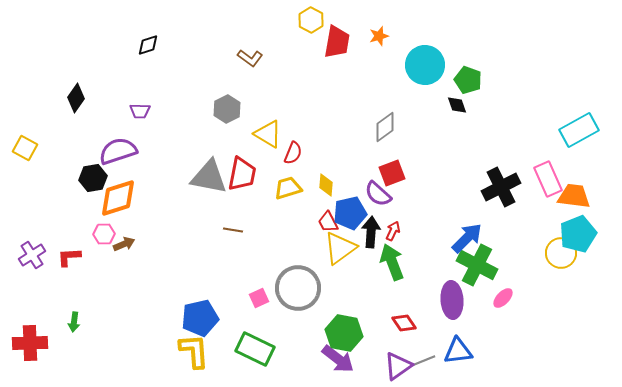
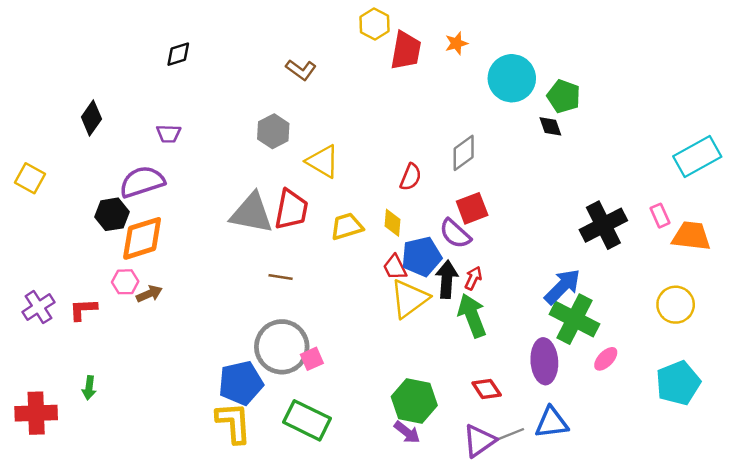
red semicircle: (293, 153) -> (411, 177), moved
pink rectangle: (548, 179) -> (660, 216), size x0.6
cyan pentagon: (578, 234) -> (678, 383), moved
gray circle: (298, 288) -> (282, 347), moved
purple arrow: (338, 359) -> (407, 432), size x0.7

